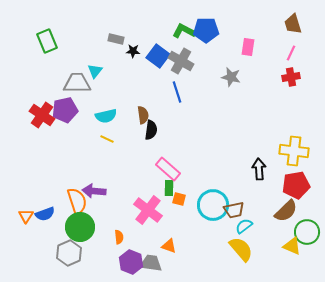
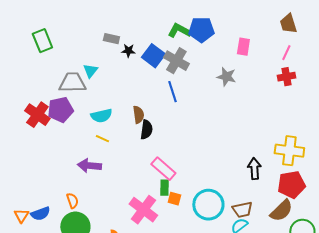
purple arrow: (94, 191) -> (89, 166), moved
orange semicircle: (77, 201) -> (72, 201), size x0.6
brown trapezoid: (234, 210) -> (242, 210), moved

